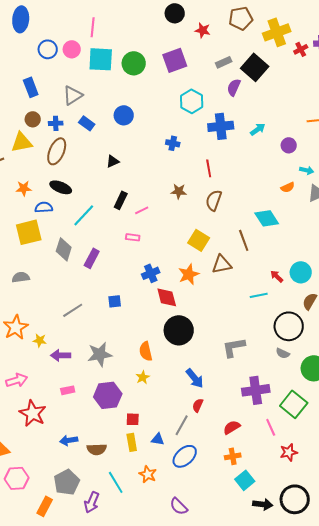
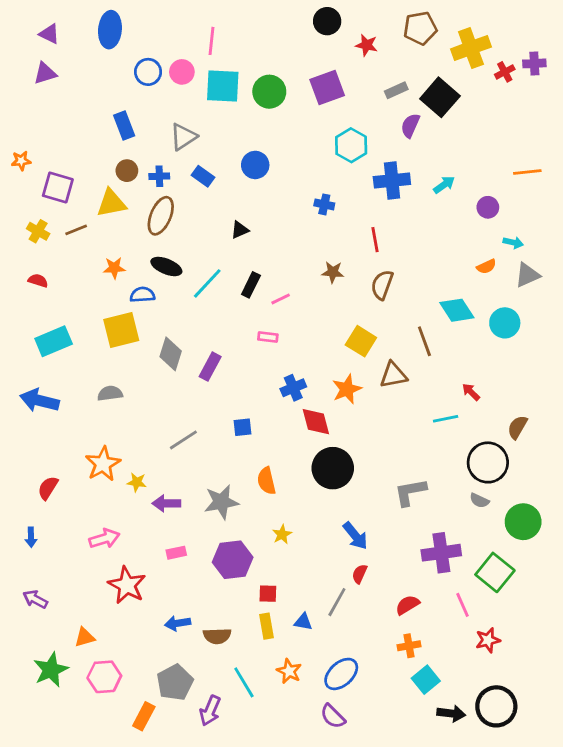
cyan line: (84, 215) -> (207, 283), moved
cyan circle: (301, 272) -> (505, 323), moved
orange semicircle: (146, 351) -> (266, 481), moved
blue ellipse: (185, 456) -> (341, 674), moved

